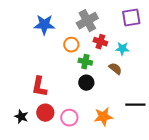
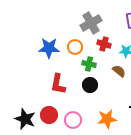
blue star: (44, 25) -> (49, 48), moved
red L-shape: (39, 87) -> (58, 84), moved
black star: (21, 117) -> (25, 119), size x1.5

